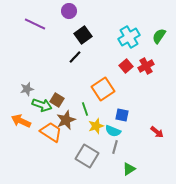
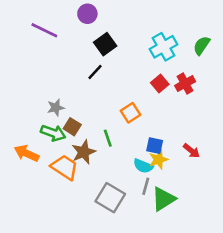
gray star: (27, 89) -> (56, 108), moved
orange square: (103, 89) -> (131, 113), size x0.7
yellow star: (96, 126) -> (158, 160), moved
red arrow: (157, 132) -> (191, 151), moved
green triangle: (129, 169) -> (164, 199), moved, size x1.5

